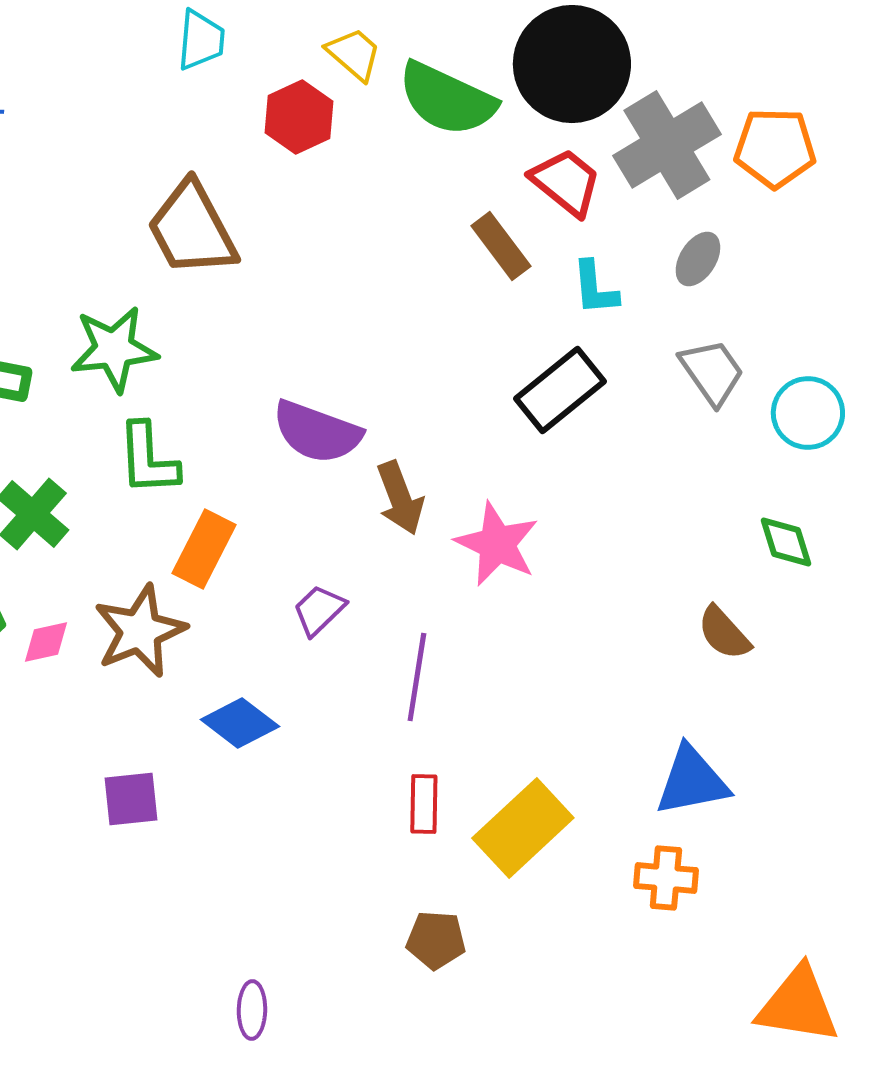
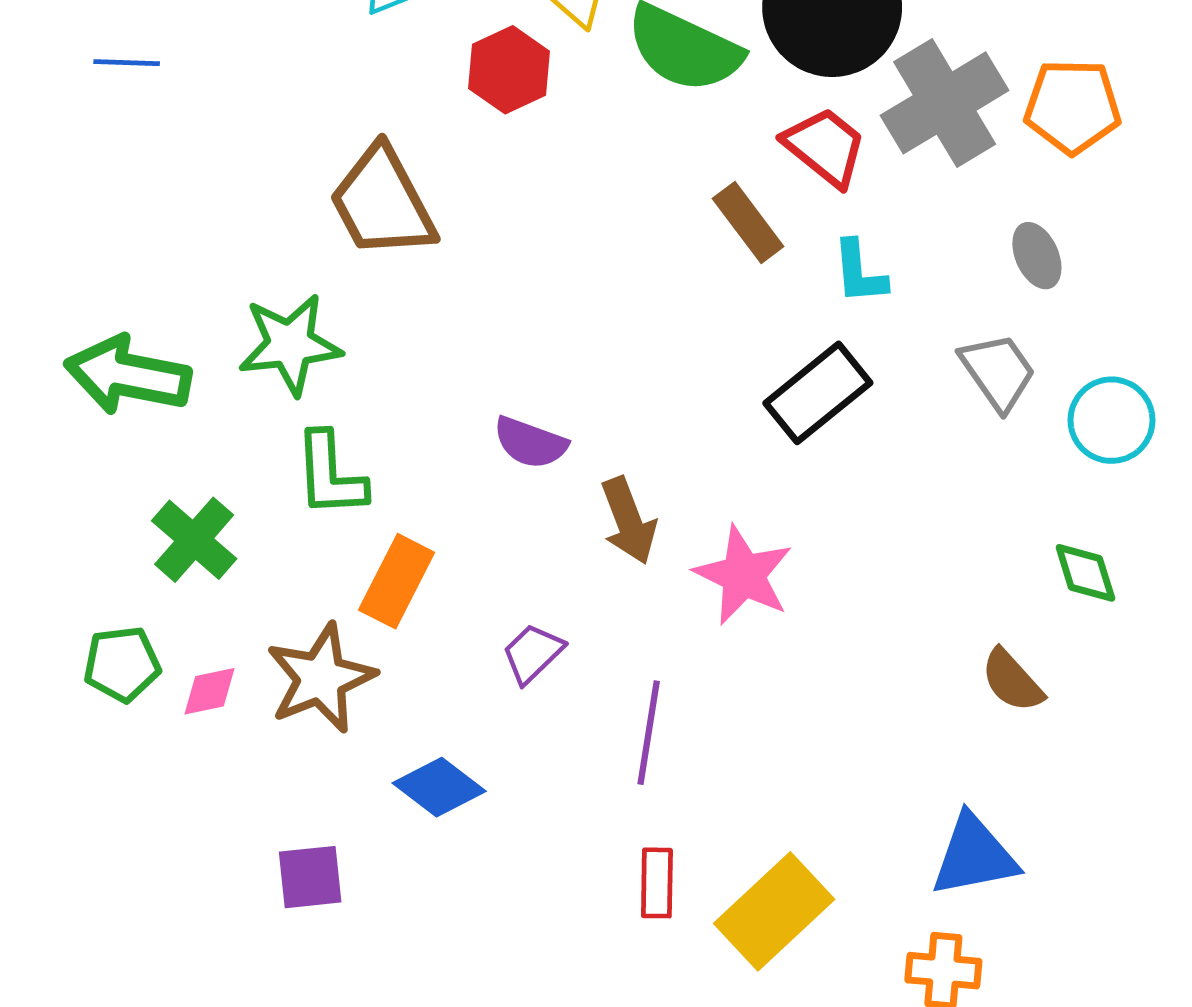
gray ellipse: (698, 259) -> (1037, 256), moved, turned -56
purple semicircle: (317, 432) -> (530, 443), size x0.7

